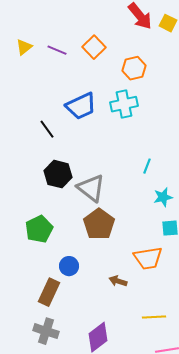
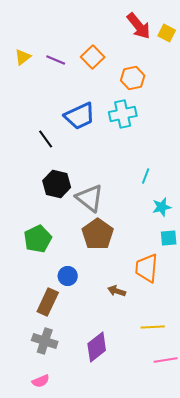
orange trapezoid: (148, 258) -> (147, 268), turned 104

